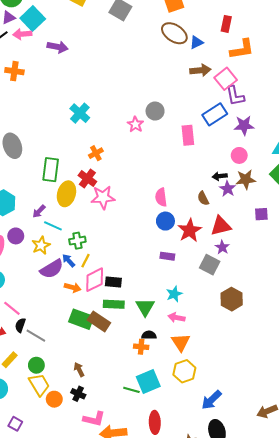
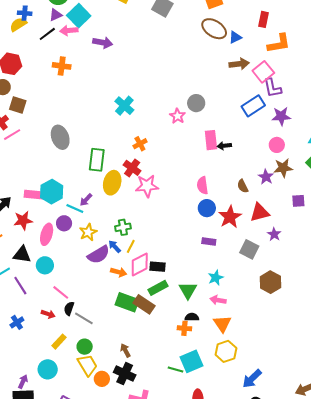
pink rectangle: (188, 135) -> (211, 140), moved
black arrow: (220, 176) -> (224, 146), moved
cyan line: (53, 226) -> (75, 208), moved
purple star: (222, 247) -> (274, 234), moved
green rectangle: (114, 304) -> (158, 288), turned -30
black cross: (78, 394) -> (125, 374), size x1.5

